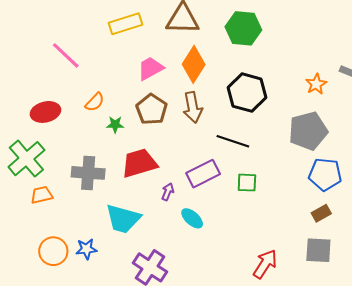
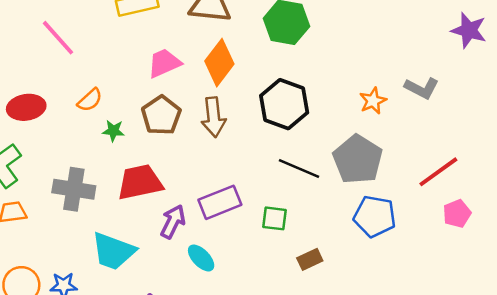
gray pentagon: (308, 131) -> (358, 159), turned -30
black line: (233, 141) -> (299, 168), moved
purple arrow: (168, 192) -> (173, 222), size x1.5
brown rectangle: (321, 213) -> (310, 259), moved

